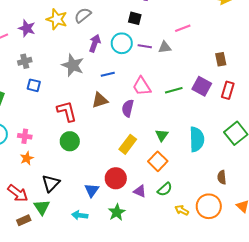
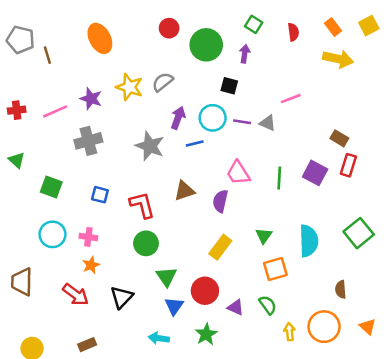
gray triangle: (165, 47) -> (268, 123), turned 32
brown rectangle: (221, 59) -> (339, 138), turned -48
gray cross: (25, 61) -> (88, 141), size x1.5
blue line: (108, 74) -> (195, 143), moved
blue square: (34, 85) -> (100, 195), moved
green line: (174, 90) -> (279, 178), turned -72
red rectangle: (228, 90) -> (348, 165), moved
orange square: (158, 161) -> (275, 269), moved, turned 30
green semicircle: (165, 189) -> (268, 305), turned -84
red arrow: (18, 193) -> (76, 295), moved
green triangle: (42, 207) -> (167, 277), moved
yellow arrow: (182, 210) -> (289, 332), turned 56

